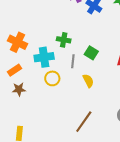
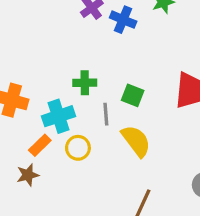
orange rectangle: (15, 70) -> (40, 145), moved
yellow semicircle: (88, 81) -> (136, 141), size x1.5

